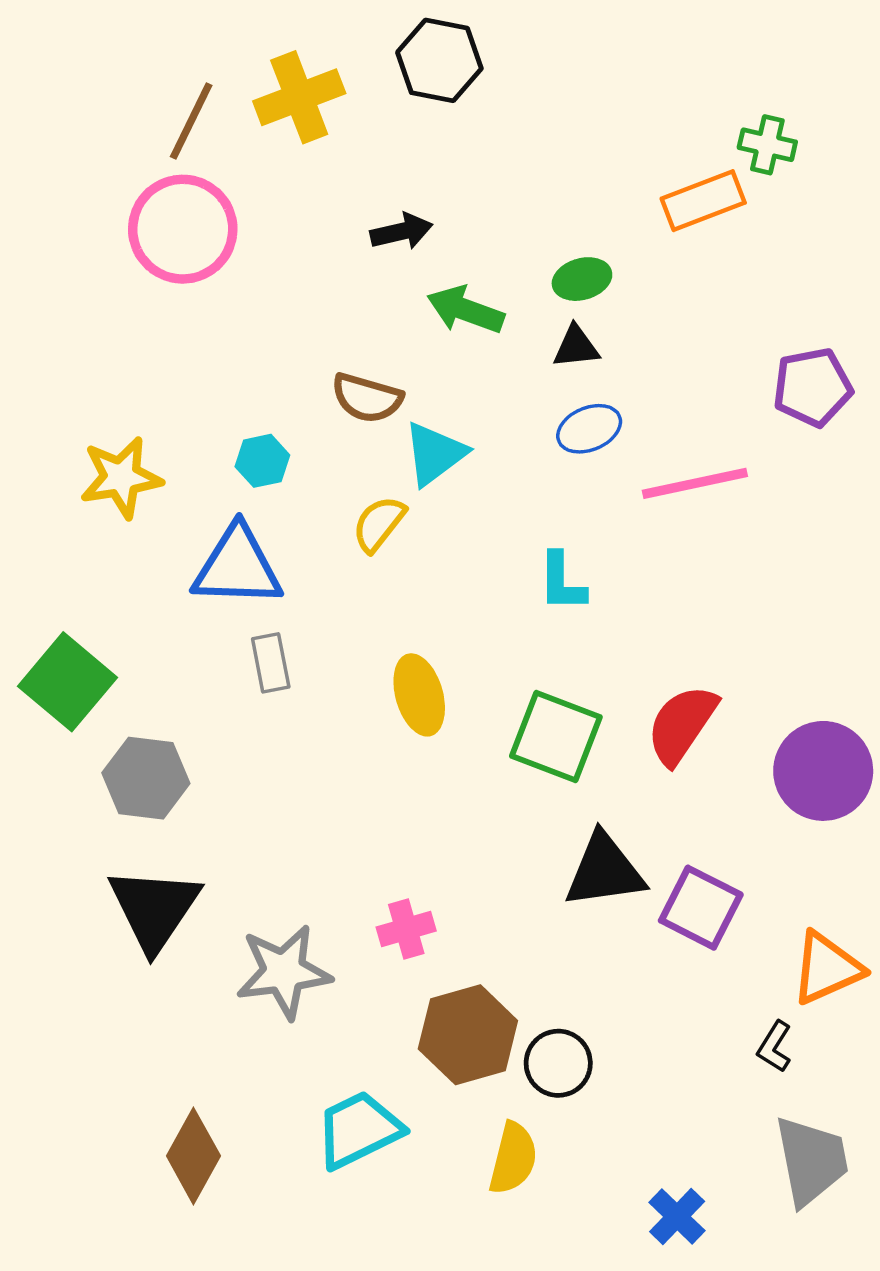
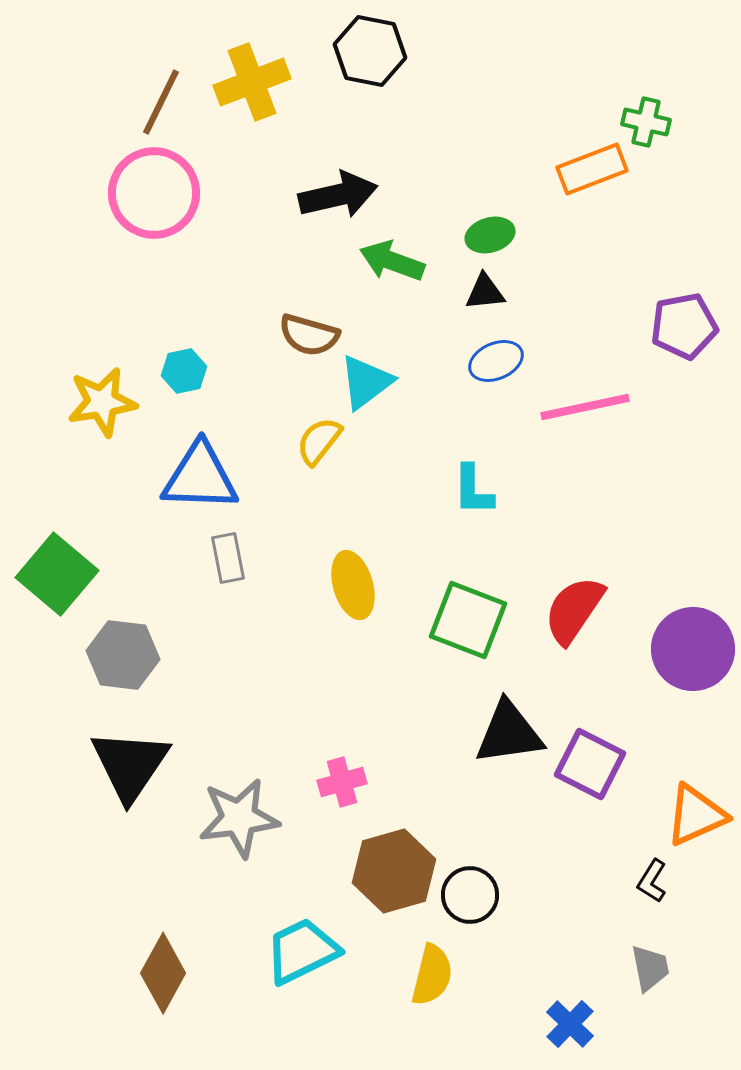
black arrow: (401, 232) -> (338, 195), size x1.5
cyan hexagon: (262, 461) -> (184, 371), moved
gray trapezoid: (811, 1161) -> (650, 968), moved, size x0.6

